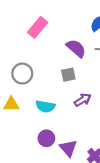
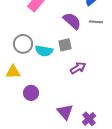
cyan semicircle: (45, 106) -> (44, 51), moved
purple circle: (46, 138) -> (31, 93), moved

